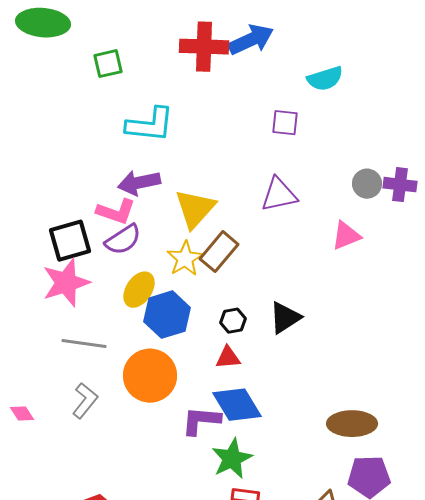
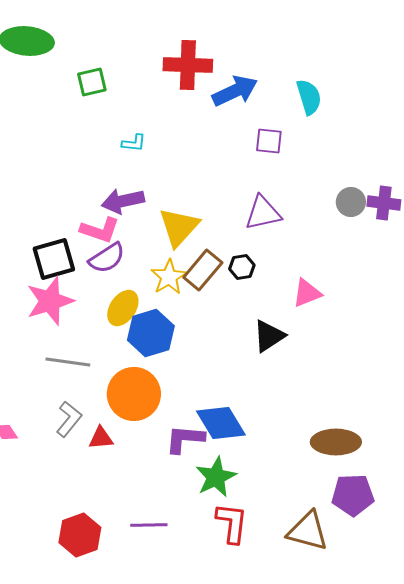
blue arrow: (251, 40) -> (235, 91), moved
cyan semicircle: (325, 79) -> (309, 97), turned -90
cyan L-shape: (150, 125) -> (134, 143), size x0.5
pink triangle: (346, 236) -> (307, 293), moved
black hexagon: (233, 321) -> (242, 267), moved
red triangle: (228, 358) -> (101, 438), moved

